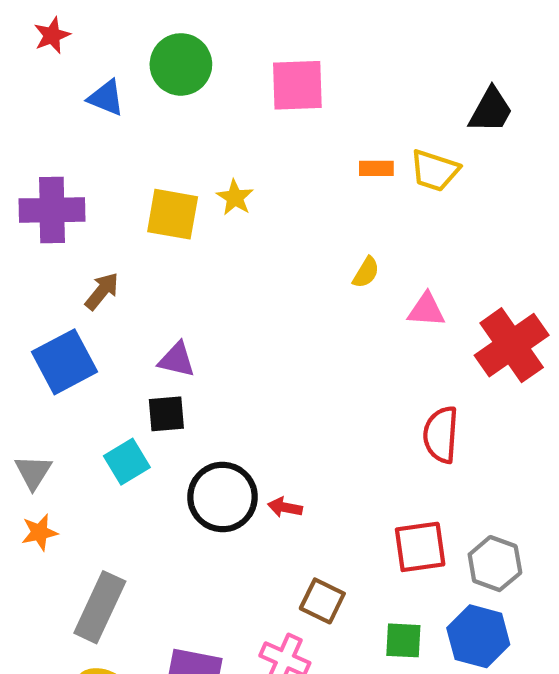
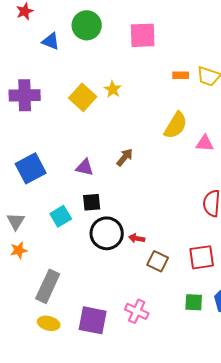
yellow square: (173, 214) -> (83, 97), turned 32
yellow semicircle: (366, 272) -> (176, 125), size x1.8
brown arrow: (102, 291) -> (125, 157), moved
black square: (166, 414) -> (92, 202), moved
brown square: (322, 601) -> (158, 261), moved

